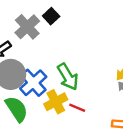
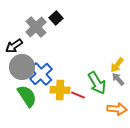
green arrow: (68, 77) -> (97, 83), moved
yellow cross: (56, 102) -> (60, 90), turned 30

